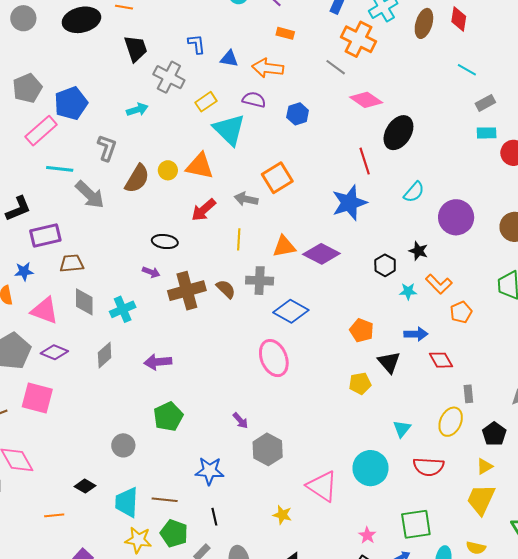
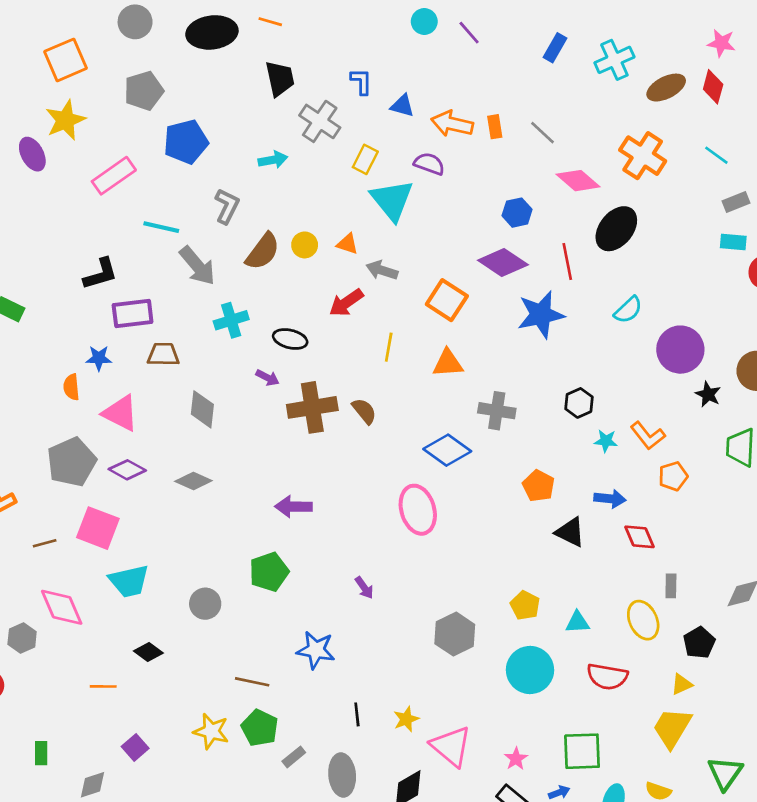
brown ellipse: (424, 23) -> (666, 88), turned 40
orange rectangle: (285, 33) -> (495, 127), moved, turned 60
orange cross: (359, 39) -> (643, 156), moved
gray pentagon: (27, 88) -> (144, 91), moved
yellow rectangle: (206, 102) -> (365, 159), turned -35
blue hexagon: (298, 114) -> (517, 213), moved
pink rectangle: (41, 131) -> (114, 176), moved
orange triangle: (200, 166) -> (348, 244), size x0.6
orange square: (277, 178) -> (447, 300), moved, turned -32
gray arrow: (246, 199) -> (382, 270), moved
black star: (418, 251) -> (708, 394), moved
purple diamond: (321, 254) -> (503, 262), moved
gray cross: (260, 281) -> (497, 411), moved
gray diamond: (84, 302) -> (202, 409), moved
cyan cross: (123, 309) -> (231, 320), moved
gray diamond: (105, 355) -> (193, 481), turned 60
purple arrow: (158, 362) -> (293, 507), moved
black triangle: (389, 362) -> (570, 532), turned -30
yellow pentagon: (360, 383) -> (525, 605), moved, turned 30
yellow ellipse: (451, 422) -> (643, 620), turned -56
cyan triangle: (402, 429) -> (577, 622), turned 42
gray hexagon: (268, 449) -> (455, 634), moved
pink triangle: (322, 486) -> (451, 746), moved
cyan trapezoid: (127, 502) -> (129, 581), moved, turned -112
yellow star: (282, 515) -> (406, 719), turned 30
black line: (214, 517) -> (357, 714), moved

